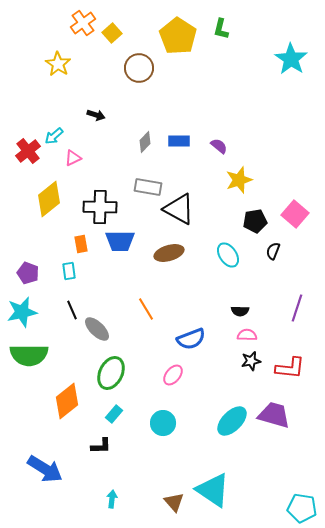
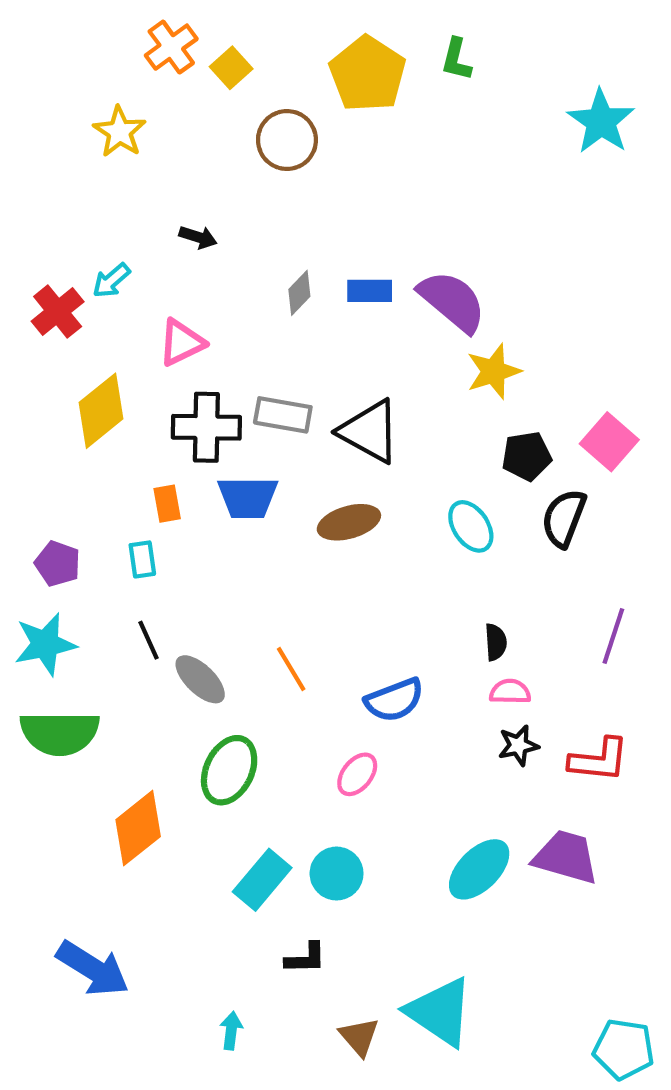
purple semicircle: (219, 146) -> (452, 301), size x2.0
pink triangle: (73, 158) -> (182, 343), moved, size x1.4
gray rectangle: (148, 187) -> (283, 415), moved
black semicircle: (273, 251) -> (564, 518), size x1.6
orange line: (146, 309) -> (291, 669), moved
black semicircle: (240, 311) -> (496, 642), turned -96
cyan rectangle: (114, 414) -> (262, 880), moved, size x1.6
black L-shape: (101, 446) -> (306, 958), moved

